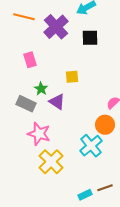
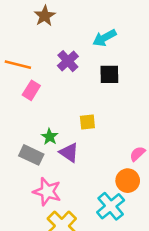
orange line: (24, 17) -> (18, 65), moved
purple cross: (56, 27) -> (68, 61), size x0.7
pink rectangle: (30, 60) -> (31, 90), moved, turned 49

